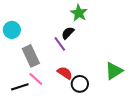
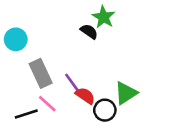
black semicircle: (68, 33) -> (89, 31), moved, turned 80
purple line: (60, 44) -> (72, 83), moved
green triangle: (114, 71) -> (126, 93), moved

